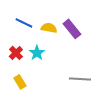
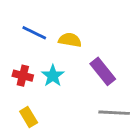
purple rectangle: (72, 29) -> (103, 71), moved
red cross: (16, 53) -> (23, 76), turned -32

